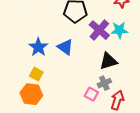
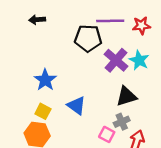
cyan star: (119, 30) -> (139, 60), turned 30
blue triangle: (65, 47) -> (77, 106), moved

